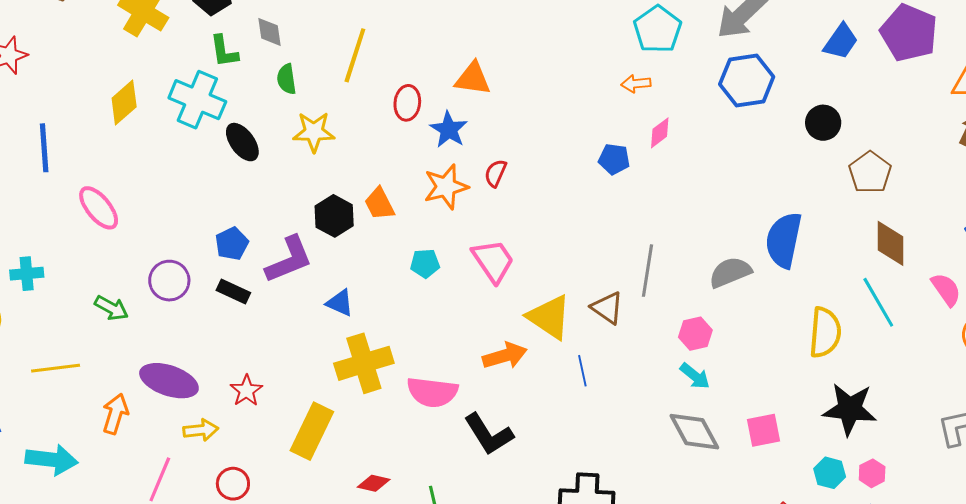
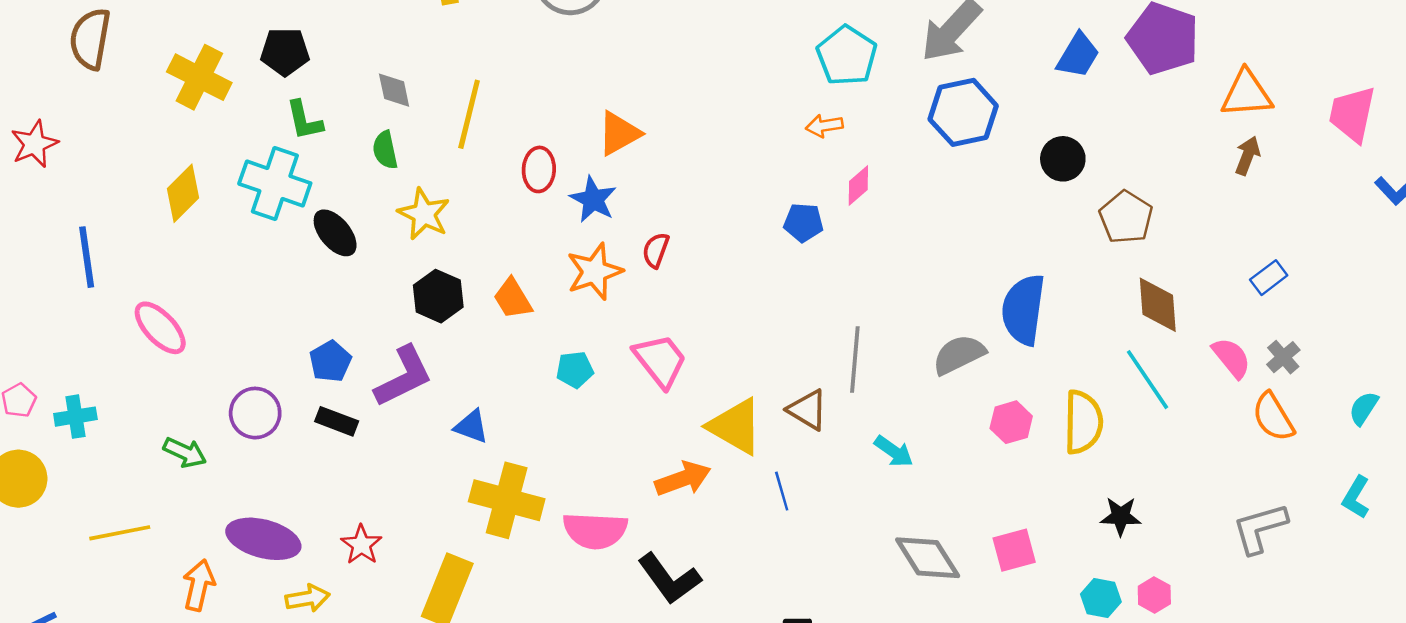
gray diamond: (270, 32) -> (394, 90), moved
orange triangle: (473, 79) -> (619, 133), turned -33
yellow star: (314, 132) -> (424, 214), turned 30
black hexagon: (334, 216) -> (438, 296), moved
pink hexagon: (695, 334) -> (1011, 422), moved
yellow cross: (364, 363) -> (507, 500), turned 36
cyan arrow: (695, 376) -> (894, 451), moved
black star: (850, 409) -> (1121, 516), size x0.6

